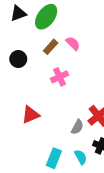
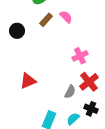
pink cross: (59, 77) -> (80, 56), moved
cyan semicircle: (81, 157) -> (73, 119), turned -104

